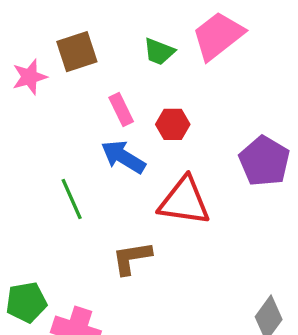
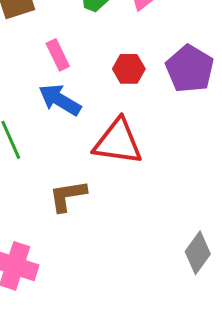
red hexagon: (173, 124) -> (129, 69), moved
purple pentagon: (264, 161) -> (190, 69), moved

